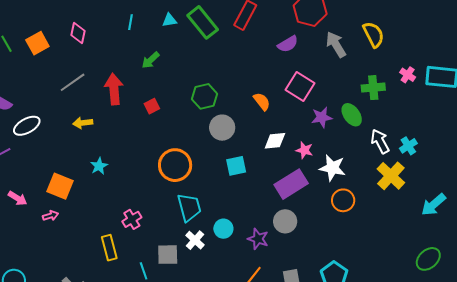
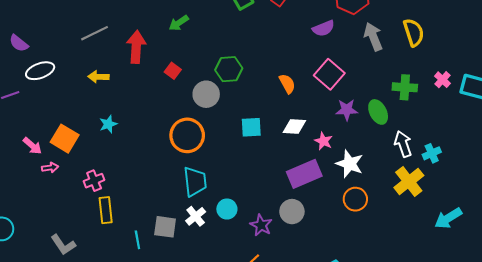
red square: (152, 106) -> (173, 71), turned -35
gray circle: (222, 128) -> (206, 94), moved
cyan square: (236, 166) -> (251, 127), moved
pink arrow: (18, 198) -> (32, 146), moved
pink cross: (132, 219) -> (94, 181), moved

